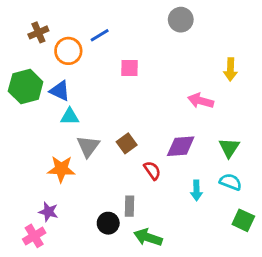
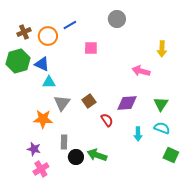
gray circle: (181, 20) -> (117, 19), moved
brown cross: (38, 32) -> (24, 32), moved
gray rectangle: (130, 206) -> (64, 142), moved
pink cross: (34, 236) -> (41, 169), moved
green arrow: (148, 237) -> (97, 155), moved

